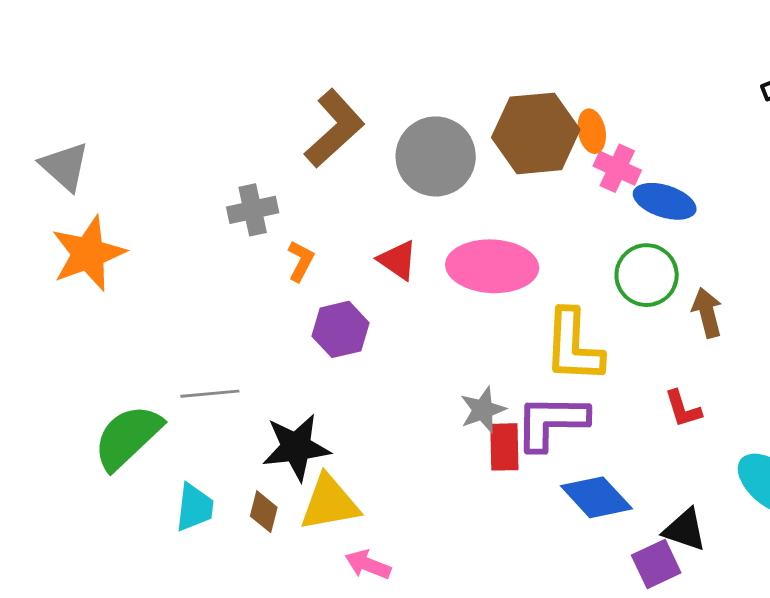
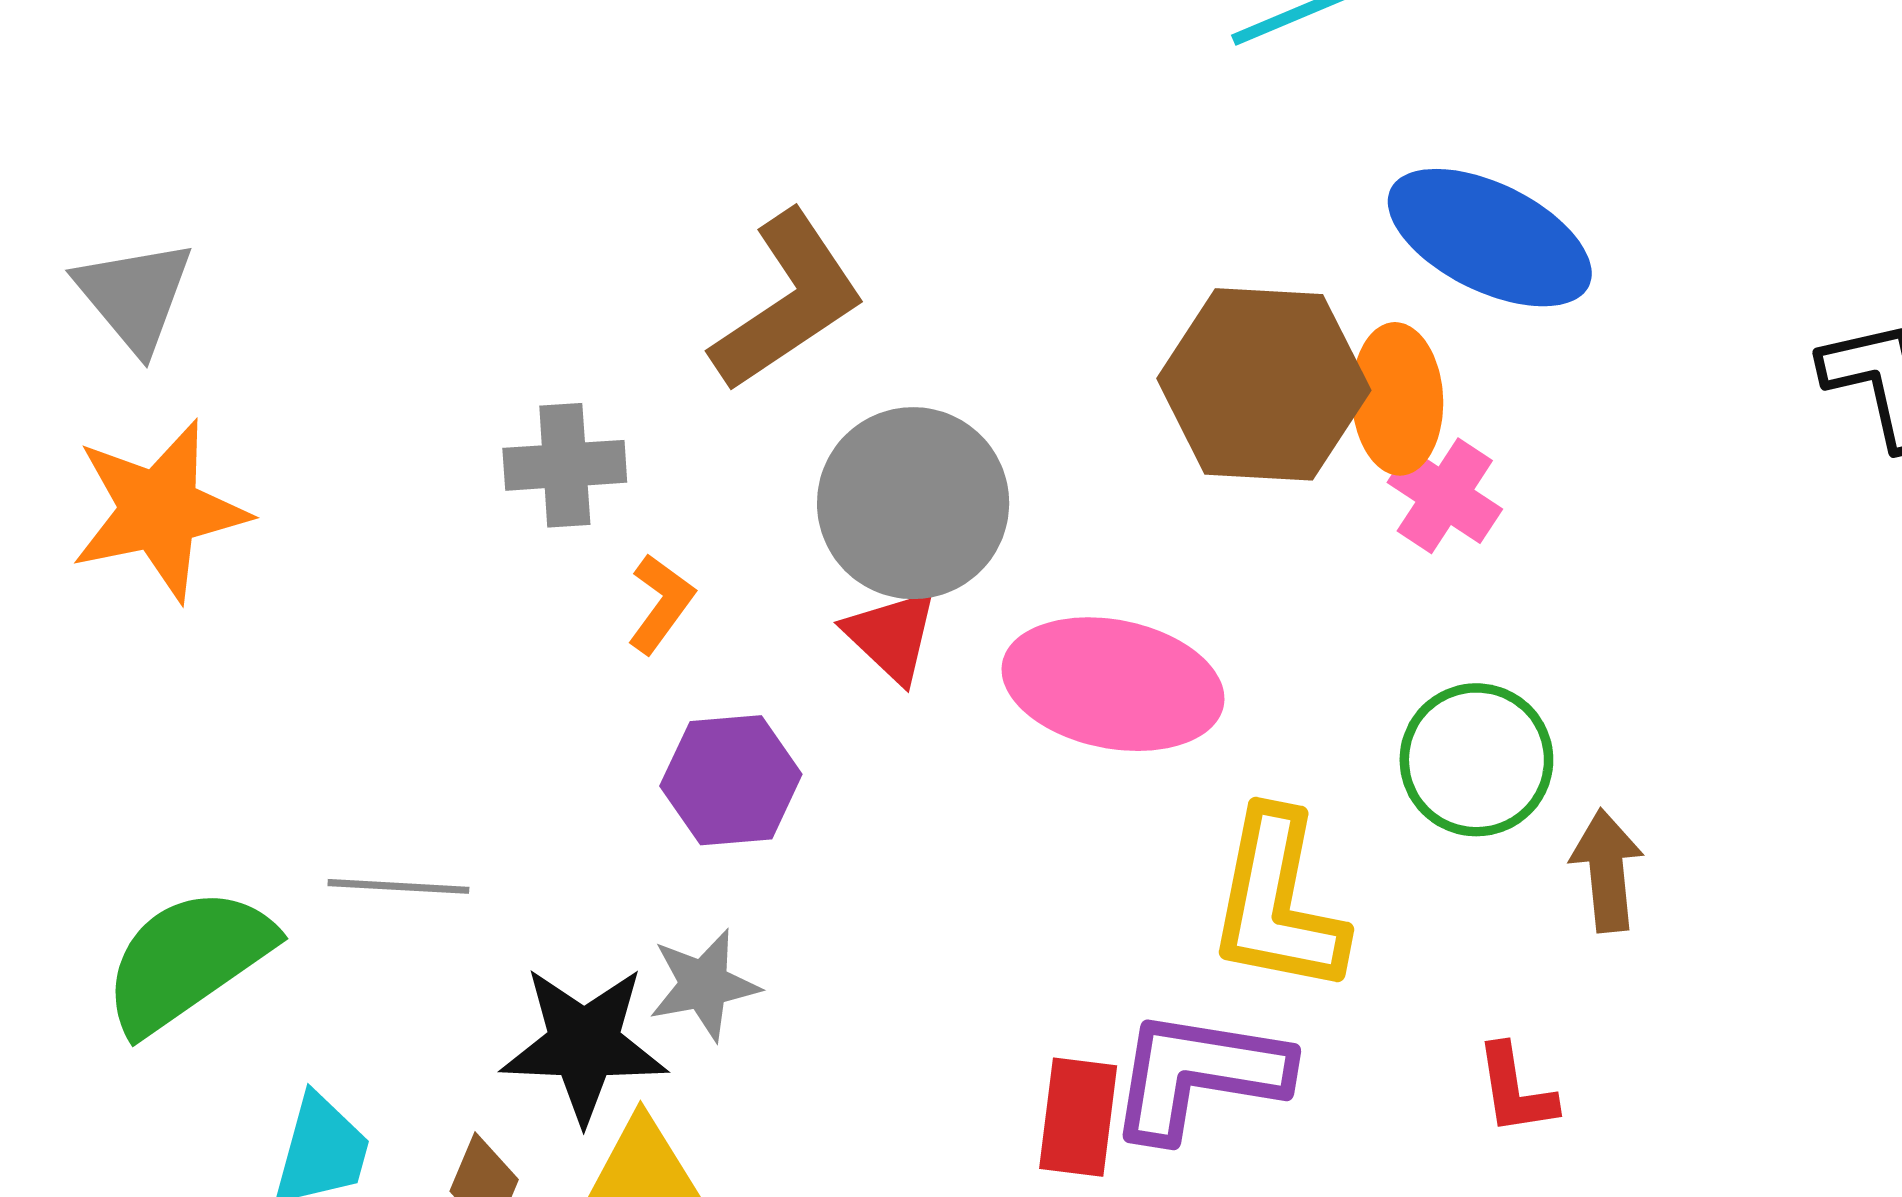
orange ellipse: (592, 131) -> (1397, 399), size x1.4
gray circle: (436, 156) -> (913, 503), moved
blue ellipse: (665, 201) -> (1490, 238), moved, size x1.4
gray star: (483, 410) -> (704, 985), moved

